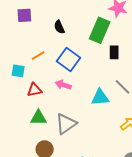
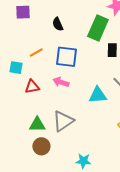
blue square: (69, 59) -> (67, 57), turned -30
green triangle: (38, 118) -> (37, 125), moved

